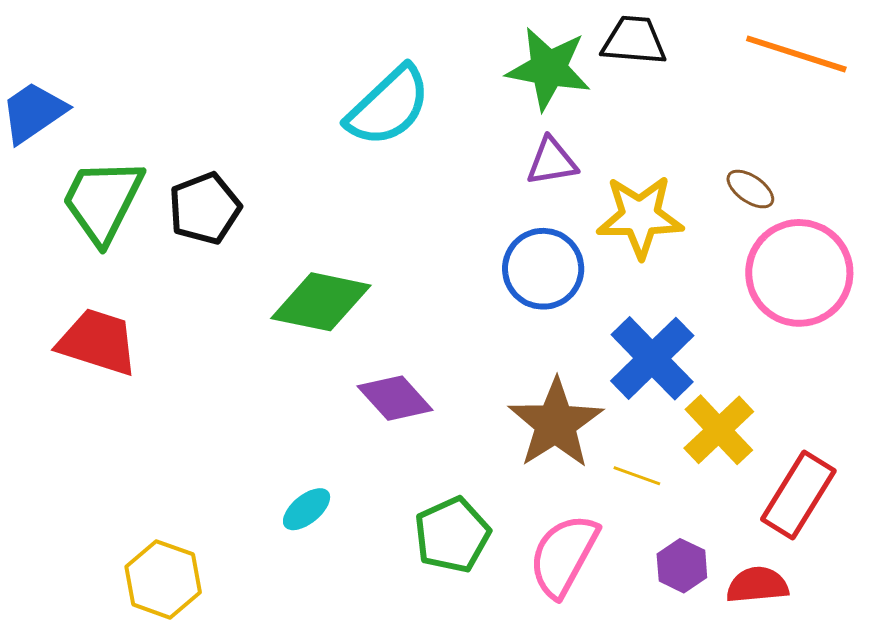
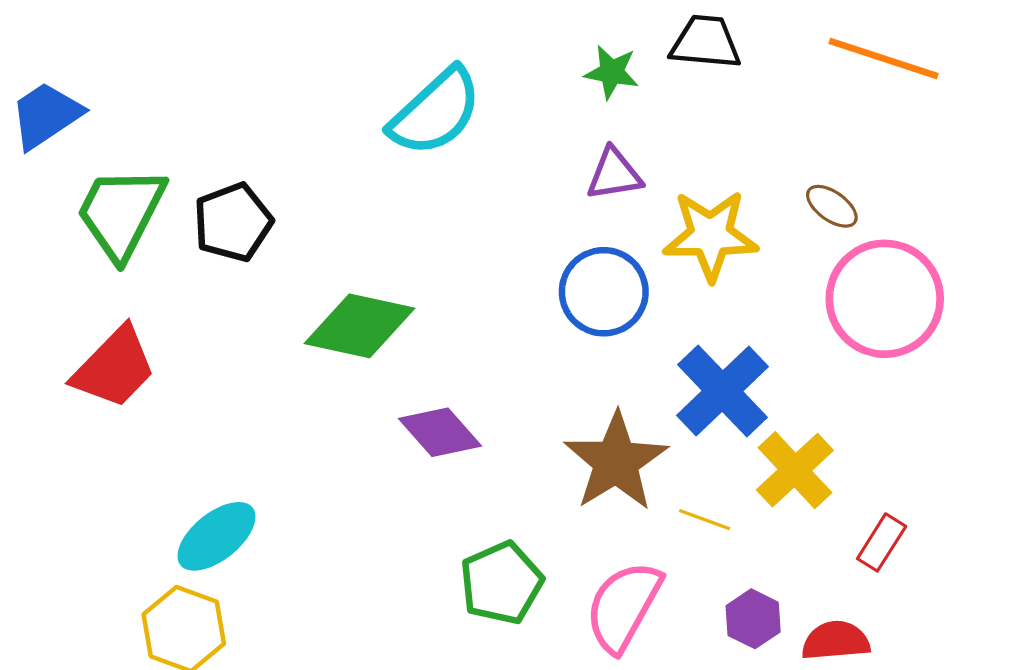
green star: (549, 69) -> (612, 72), size x0.6
red trapezoid: (98, 342) -> (114, 368), turned 116
red rectangle: (798, 495) -> (882, 542), size x0.6
cyan ellipse: (307, 509) -> (216, 536), moved, size x1.5

